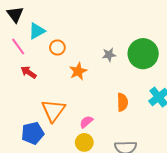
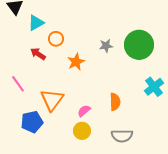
pink line: (18, 46) -> (18, 84), moved
red arrow: (29, 72) -> (38, 54), moved
orange semicircle: (122, 102) -> (115, 102), moved

